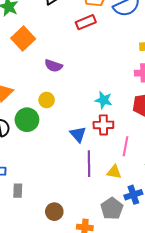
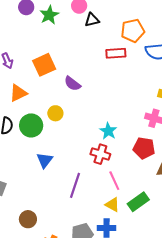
orange square: (23, 39) -> (44, 65), moved
blue triangle: (78, 134) -> (45, 160), moved
pink line: (126, 146) -> (114, 181), turned -54
yellow triangle: (114, 172) -> (112, 205), moved

